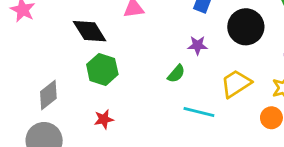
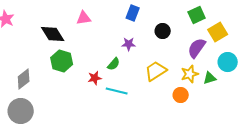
black circle: (246, 27) -> (163, 31), size x0.6
cyan line: (199, 112) -> (117, 91), moved
red star: (104, 119) -> (95, 78), moved

